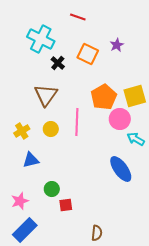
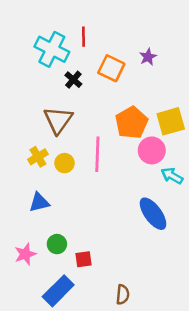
red line: (78, 17) -> (83, 37), moved, turned 70
yellow cross: (22, 131) -> (38, 157), moved
green circle: (52, 189) -> (57, 244), moved
blue rectangle: (25, 230) -> (58, 291), moved

